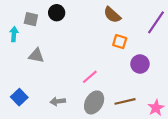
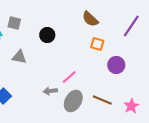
black circle: (57, 13) -> (47, 35), moved
gray arrow: (58, 101) -> (50, 91), moved
brown line: (125, 101) -> (102, 100), turned 36

